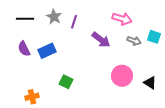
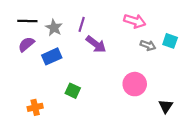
gray star: (54, 17) -> (54, 28), moved
purple arrow: (101, 40) -> (96, 44), moved
purple semicircle: (24, 49) -> (26, 44), moved, turned 77
black triangle: (150, 83) -> (166, 106), moved, turned 32

